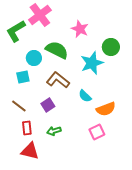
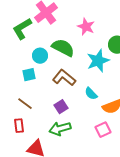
purple square: (48, 105) -> (61, 107), moved
red rectangle: (27, 128) -> (19, 126), moved
green arrow: (54, 131) -> (60, 129), size x1.5

